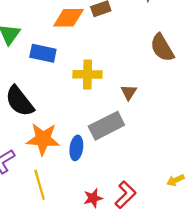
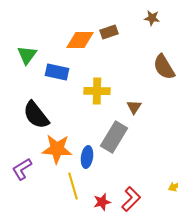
gray rectangle: (106, 126) -> (114, 137), turned -32
yellow line: (40, 185) -> (73, 186), moved

